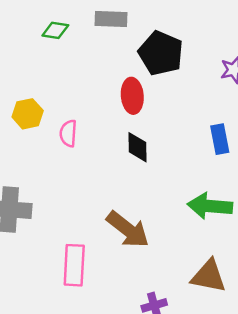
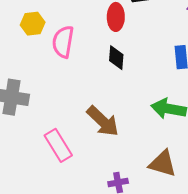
pink semicircle: (68, 133) -> (63, 42), size x1.5
pink rectangle: (74, 265) -> (58, 145), turned -40

